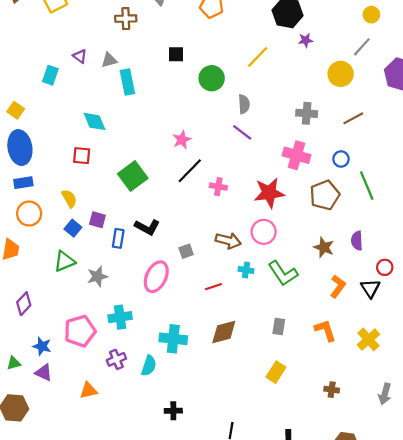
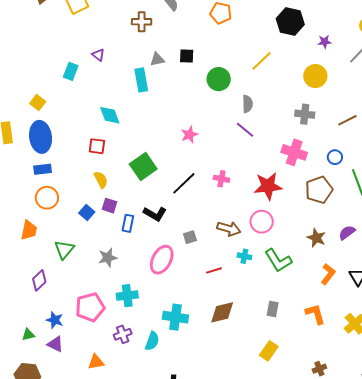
purple star: (306, 40) -> (325, 42), moved
gray triangle: (109, 60) -> (157, 59), moved
yellow circle: (341, 74) -> (315, 76), moved
black line: (190, 171) -> (184, 183), moved
yellow semicircle: (69, 198) -> (101, 180), moved
purple semicircle: (357, 241) -> (347, 233), turned 54
green triangle: (64, 261) -> (64, 250), moved, turned -30
brown cross: (332, 390) -> (319, 369), turned -32

